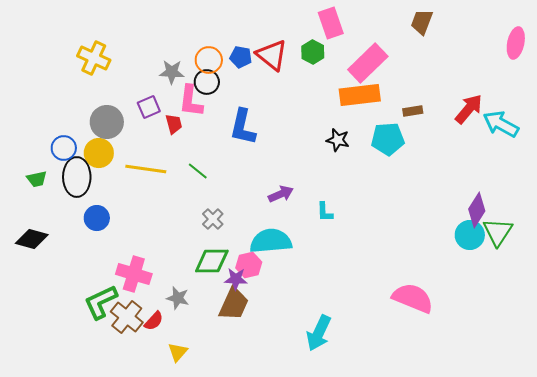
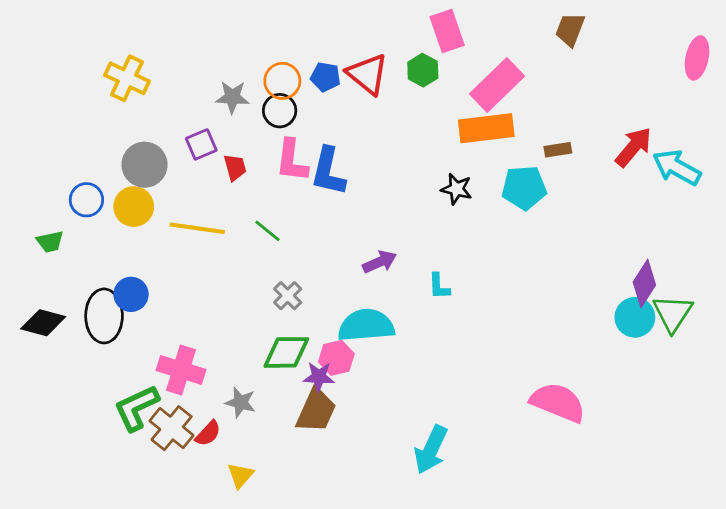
pink L-shape: (191, 101) -> (292, 161), moved
black ellipse: (77, 177) -> (104, 316), moved

